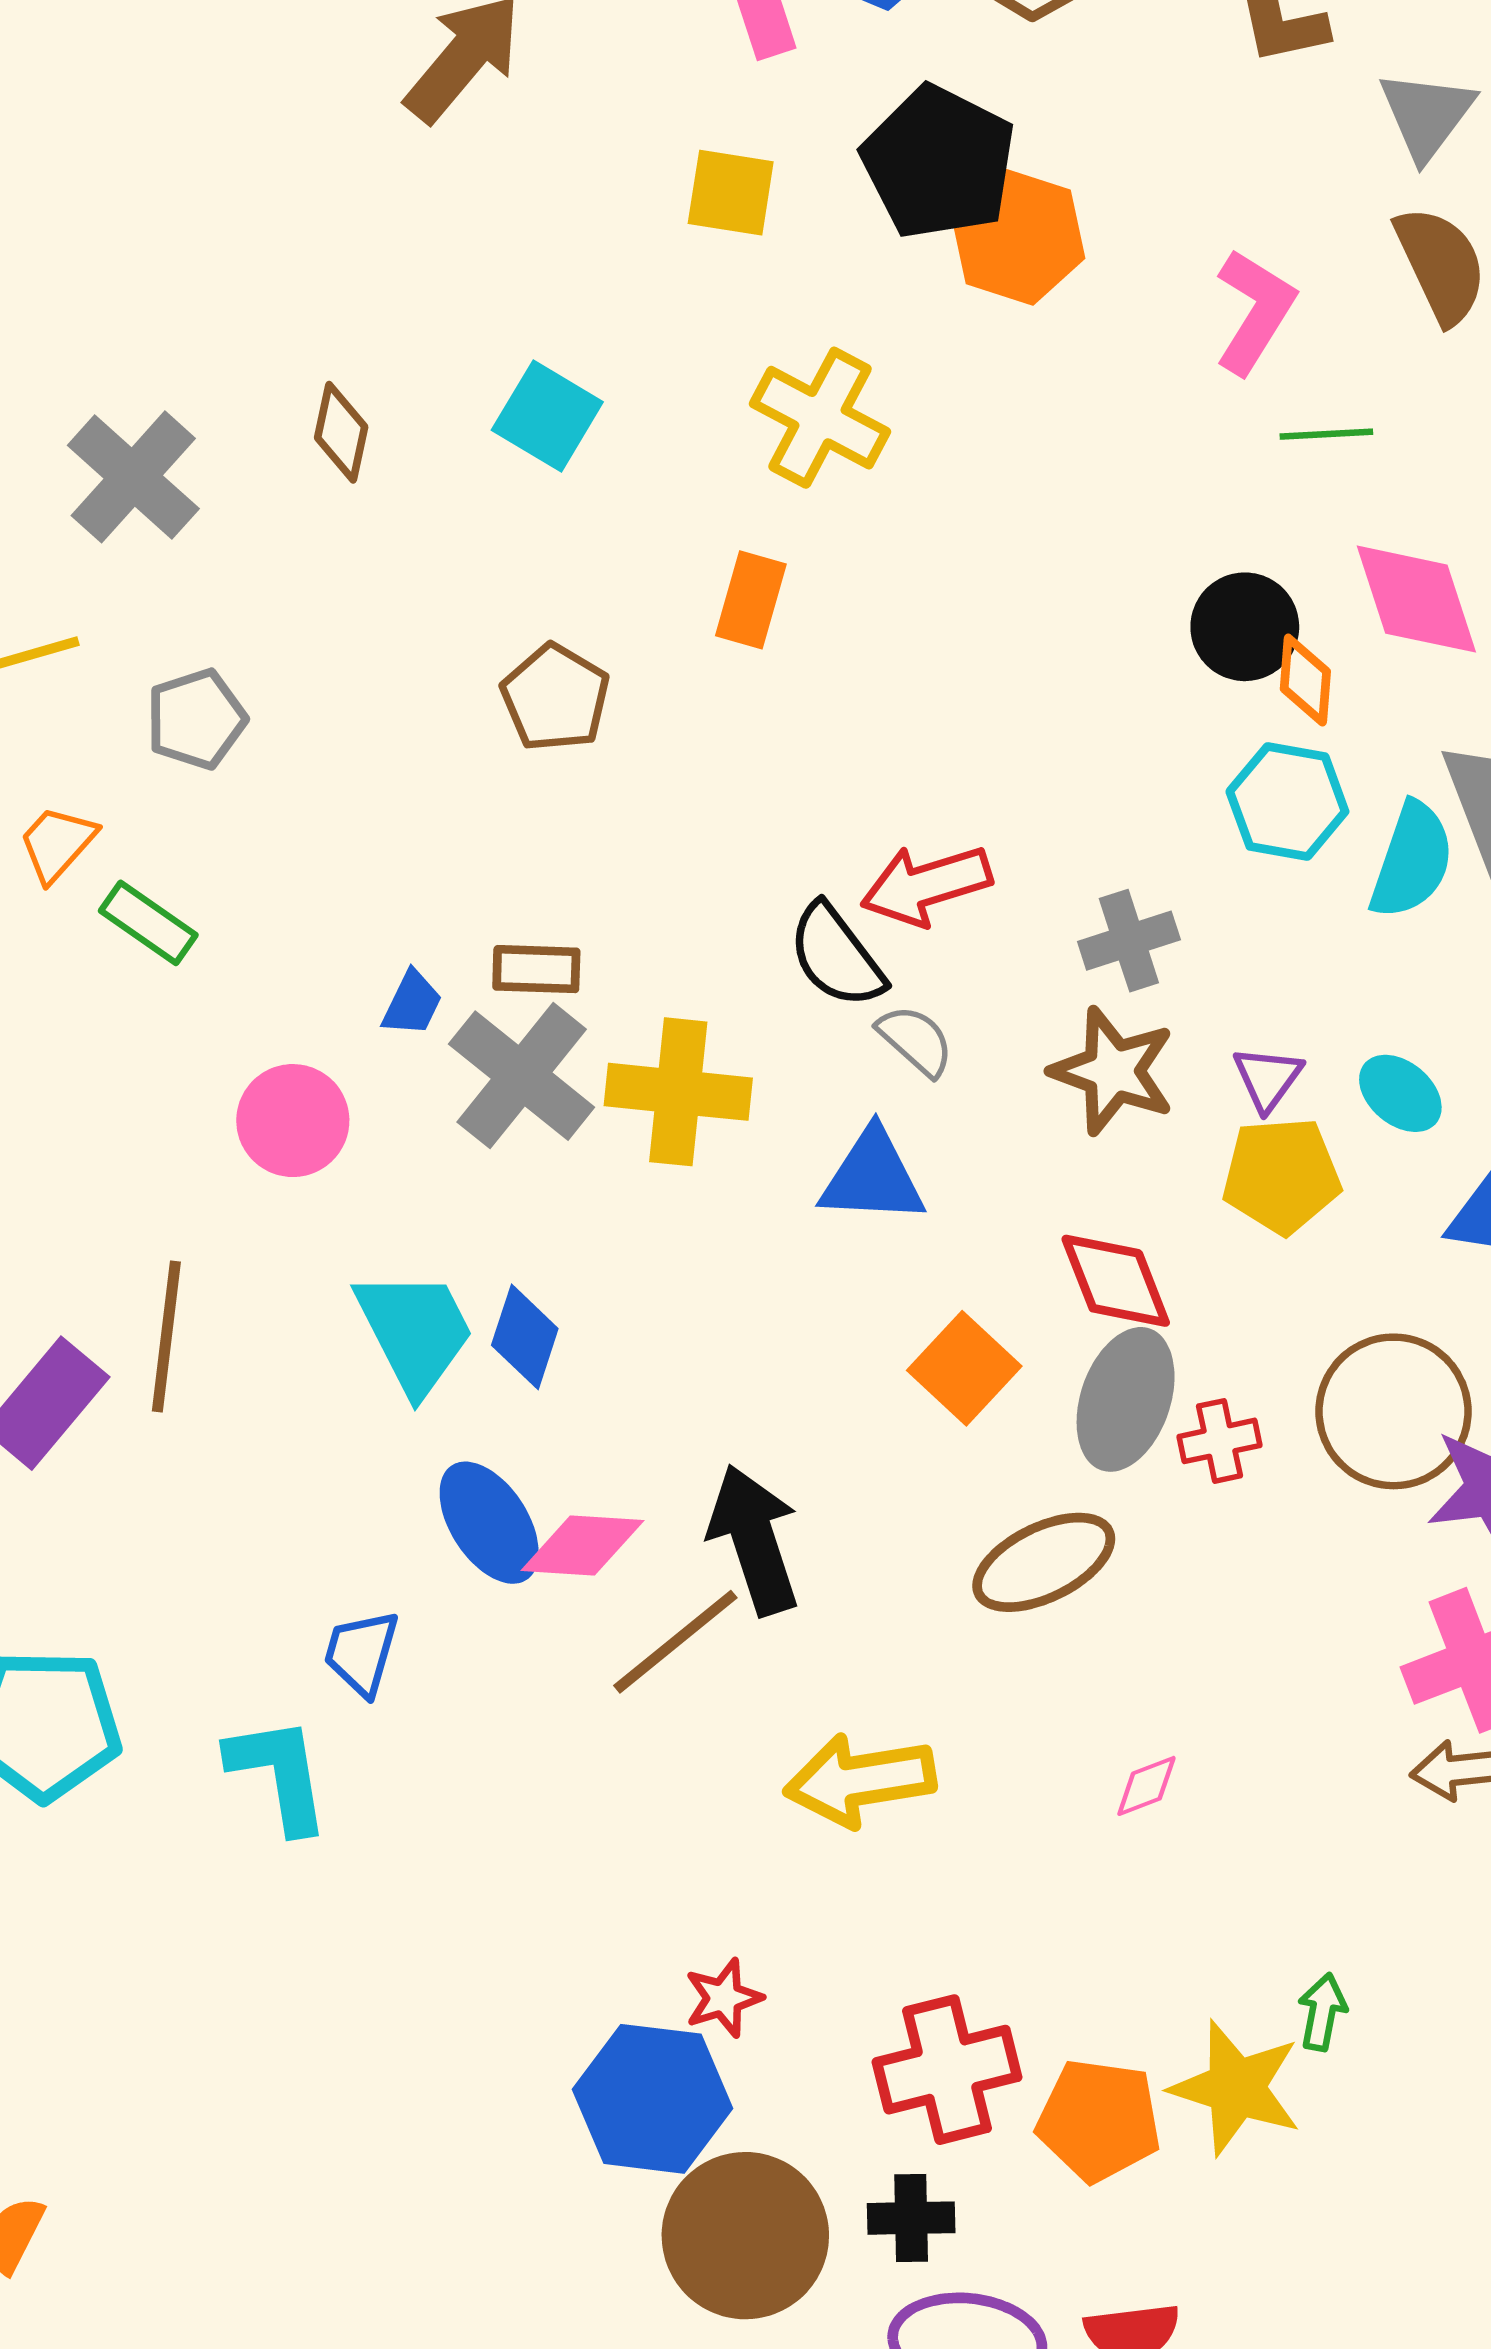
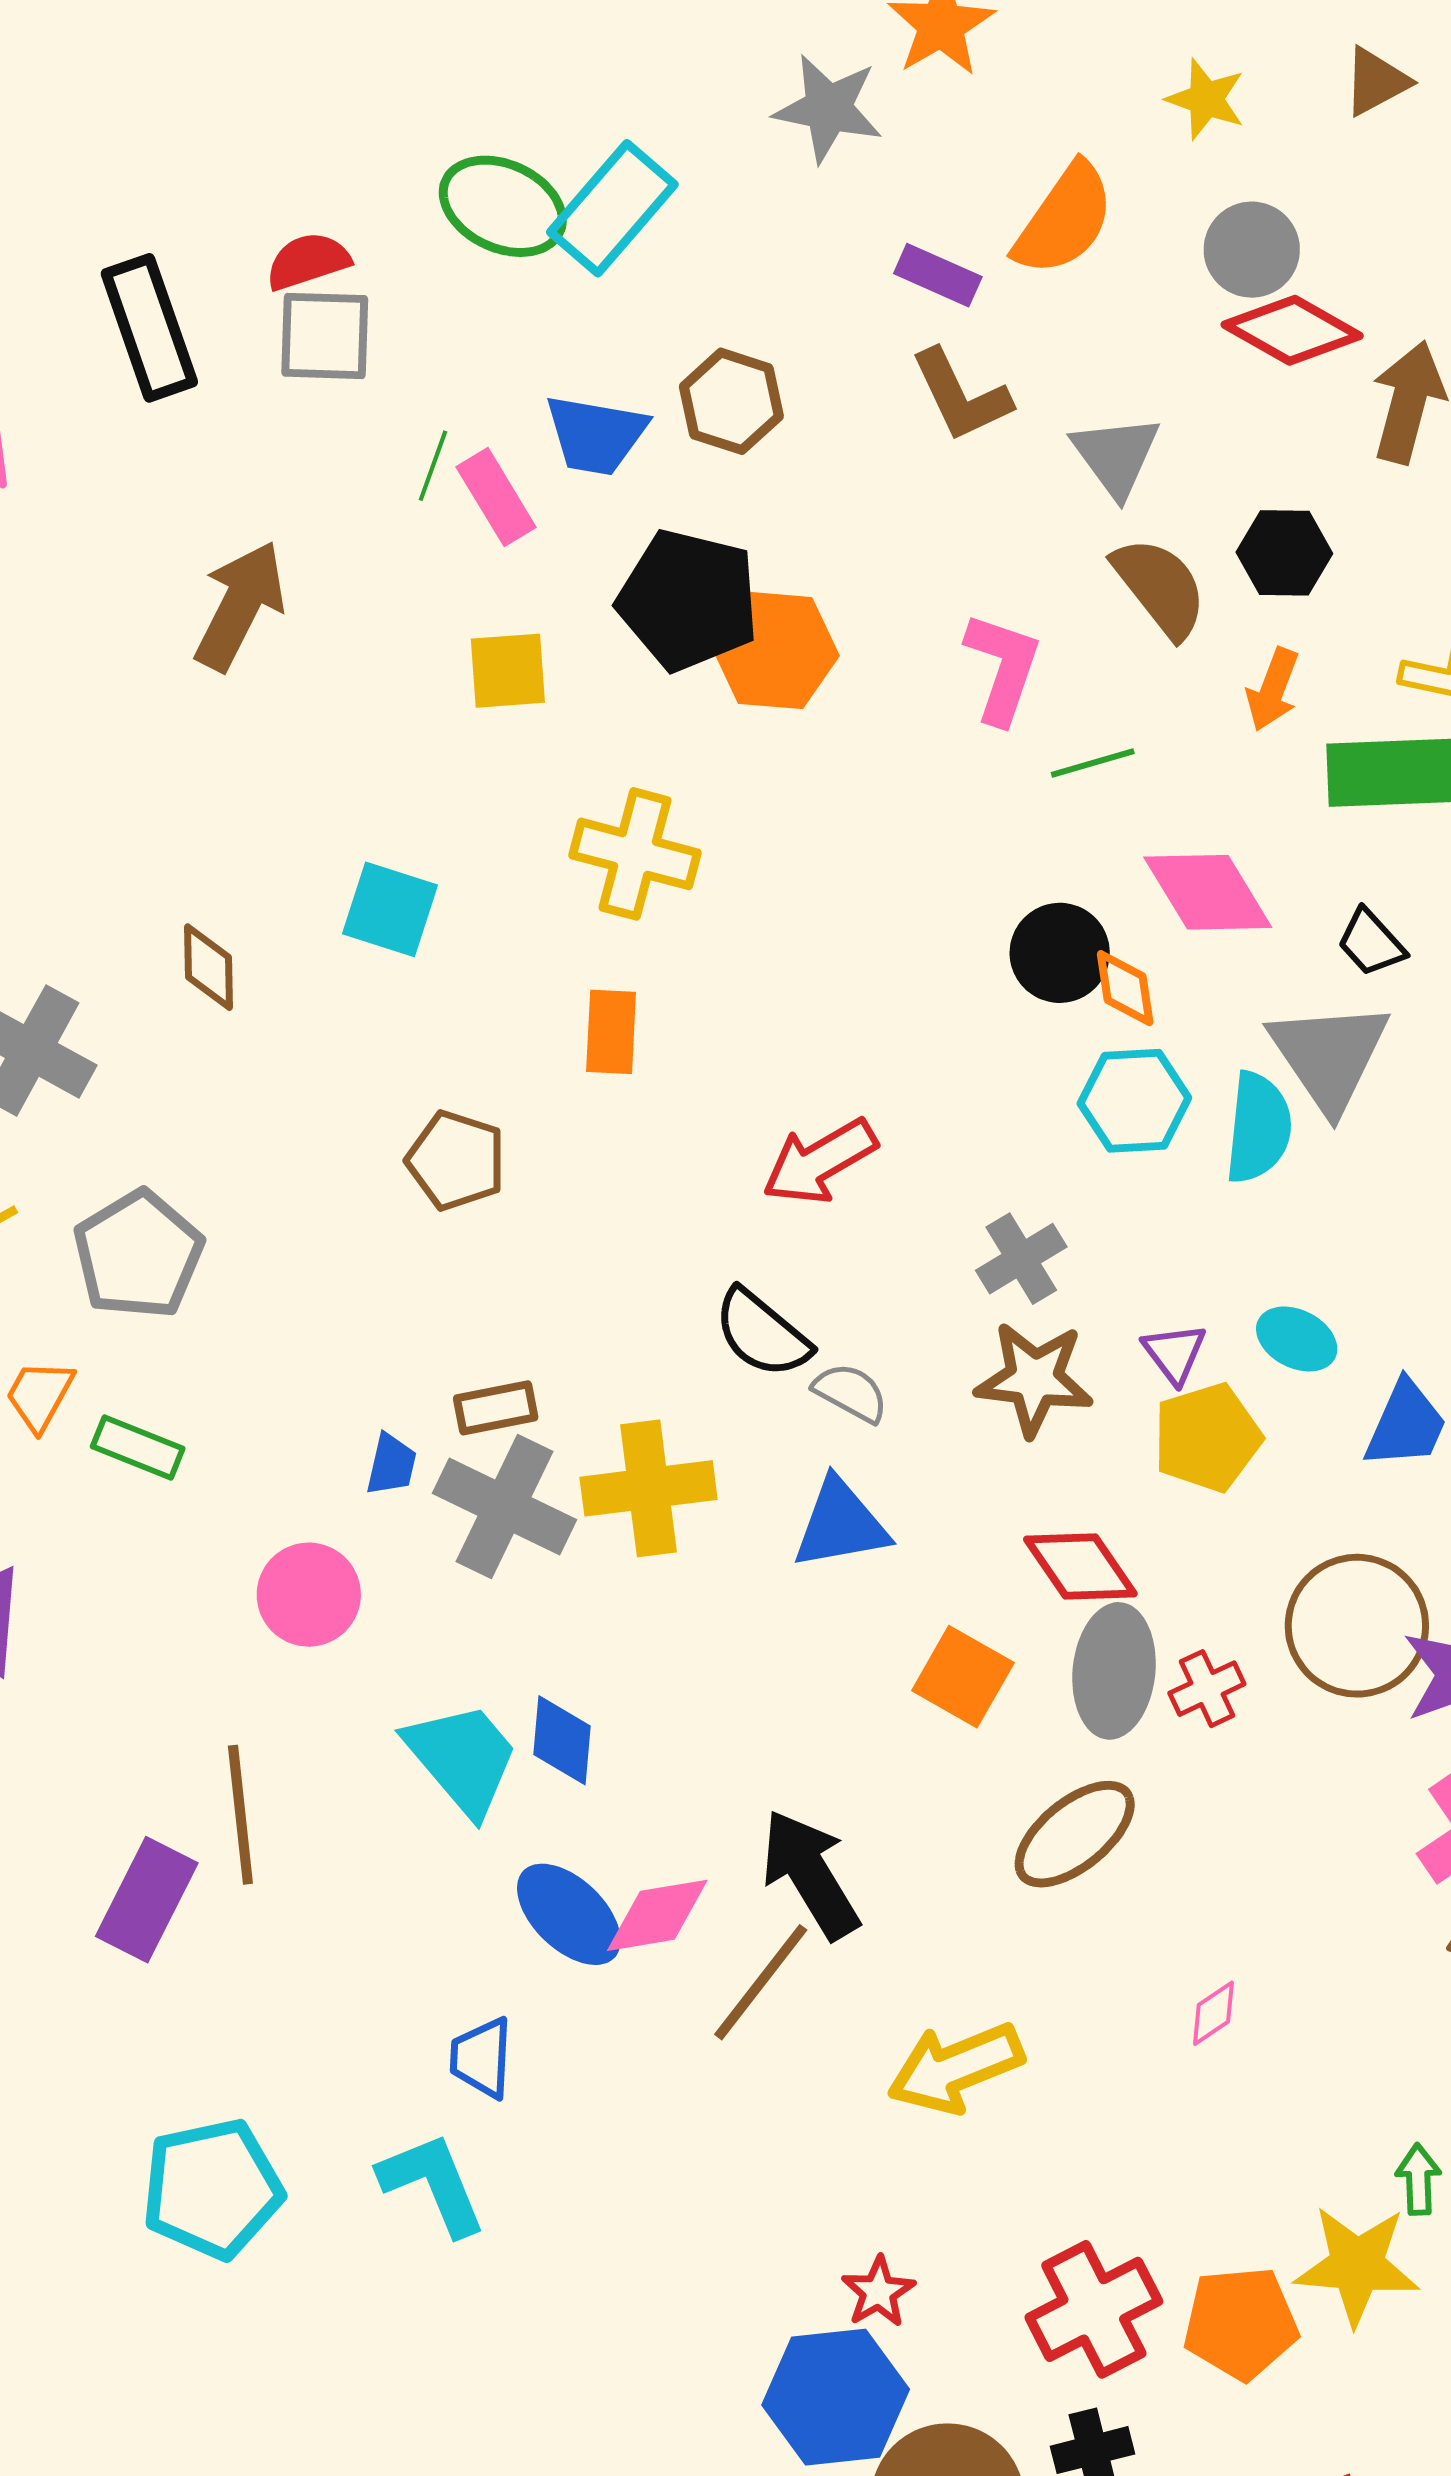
gray pentagon: (196, 719) -> (138, 1255), size x1.4
red arrow: (926, 885) -> (820, 1161), moved

